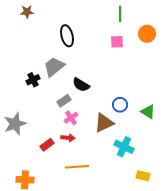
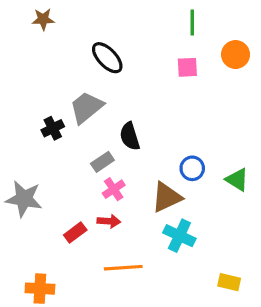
black ellipse: (67, 36) -> (107, 58), turned -30
black semicircle: (81, 85) -> (130, 136), turned 42
gray star: (15, 124) -> (24, 199), turned 30
cyan cross: (124, 147) -> (179, 236), moved

